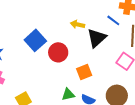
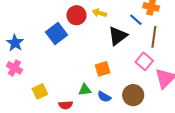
yellow arrow: (77, 24) -> (99, 13), moved
red circle: (58, 52) -> (76, 15), moved

